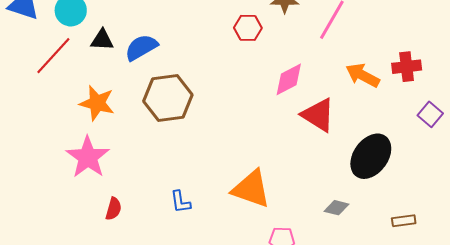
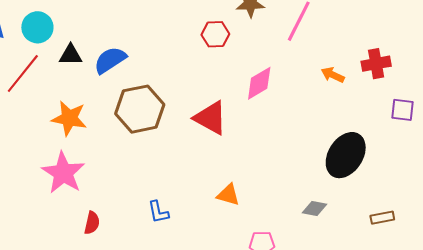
orange arrow: (363, 75) -> (333, 75), size x0.7
purple square: (430, 114) -> (402, 110), turned -30
red triangle: (318, 115) -> (211, 118), moved
orange triangle: (251, 189) -> (228, 195), size x0.6

